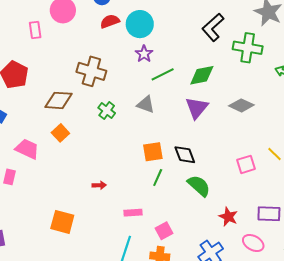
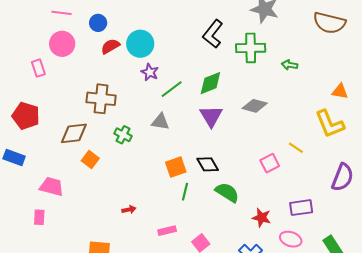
orange square: (60, 133) -> (90, 159), moved

